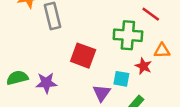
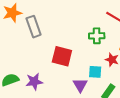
green cross: (128, 35) -> (97, 36), size x0.7

